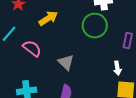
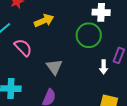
white arrow: (117, 68) -> (104, 67), moved

